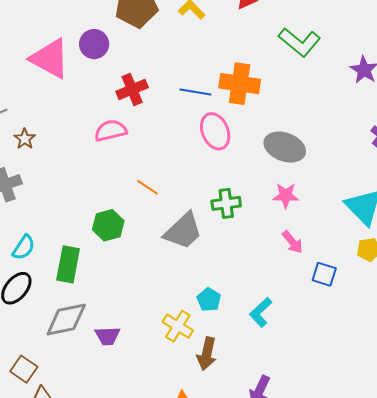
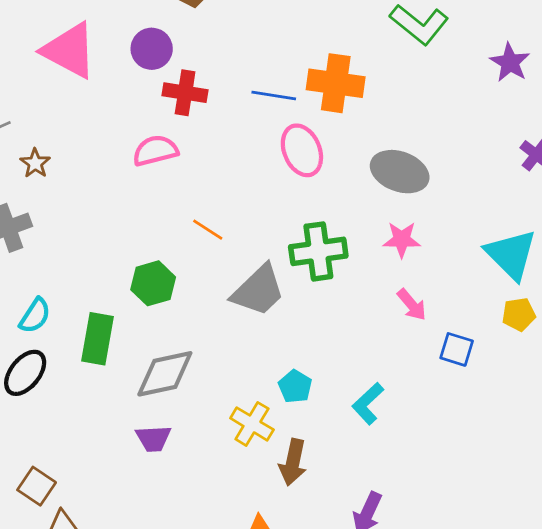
purple circle: (94, 44) -> (152, 49), moved
red cross: (132, 89) -> (185, 93), turned 32
green cross: (226, 203) -> (318, 251), size x1.4
gray diamond: (66, 319) -> (165, 374), moved

